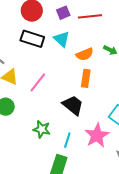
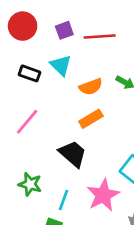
black rectangle: (32, 39) -> (29, 73), moved, size x0.7
orange rectangle: (86, 78) -> (91, 119), turned 48

